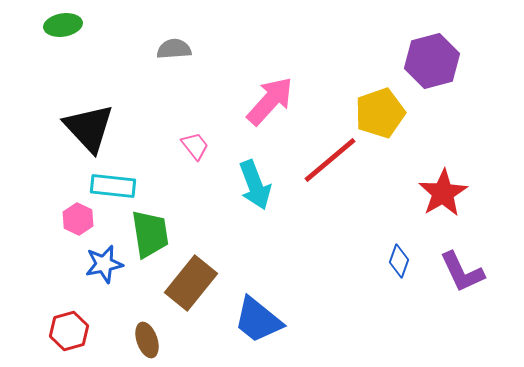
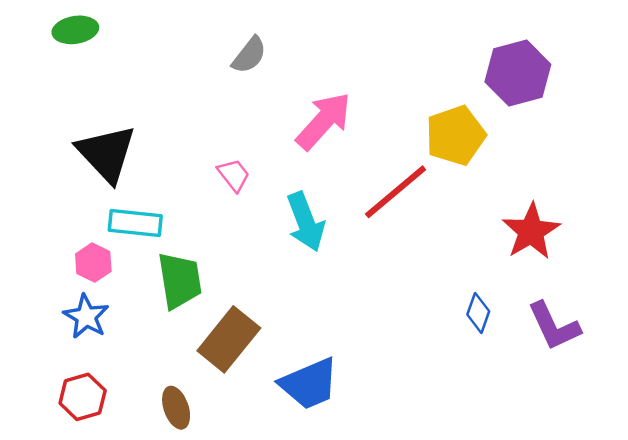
gray semicircle: (174, 49) -> (249, 55), moved, turned 132
blue star: (104, 264) -> (86, 317), moved, turned -30
blue trapezoid: (258, 320) -> (309, 384), turned -62

